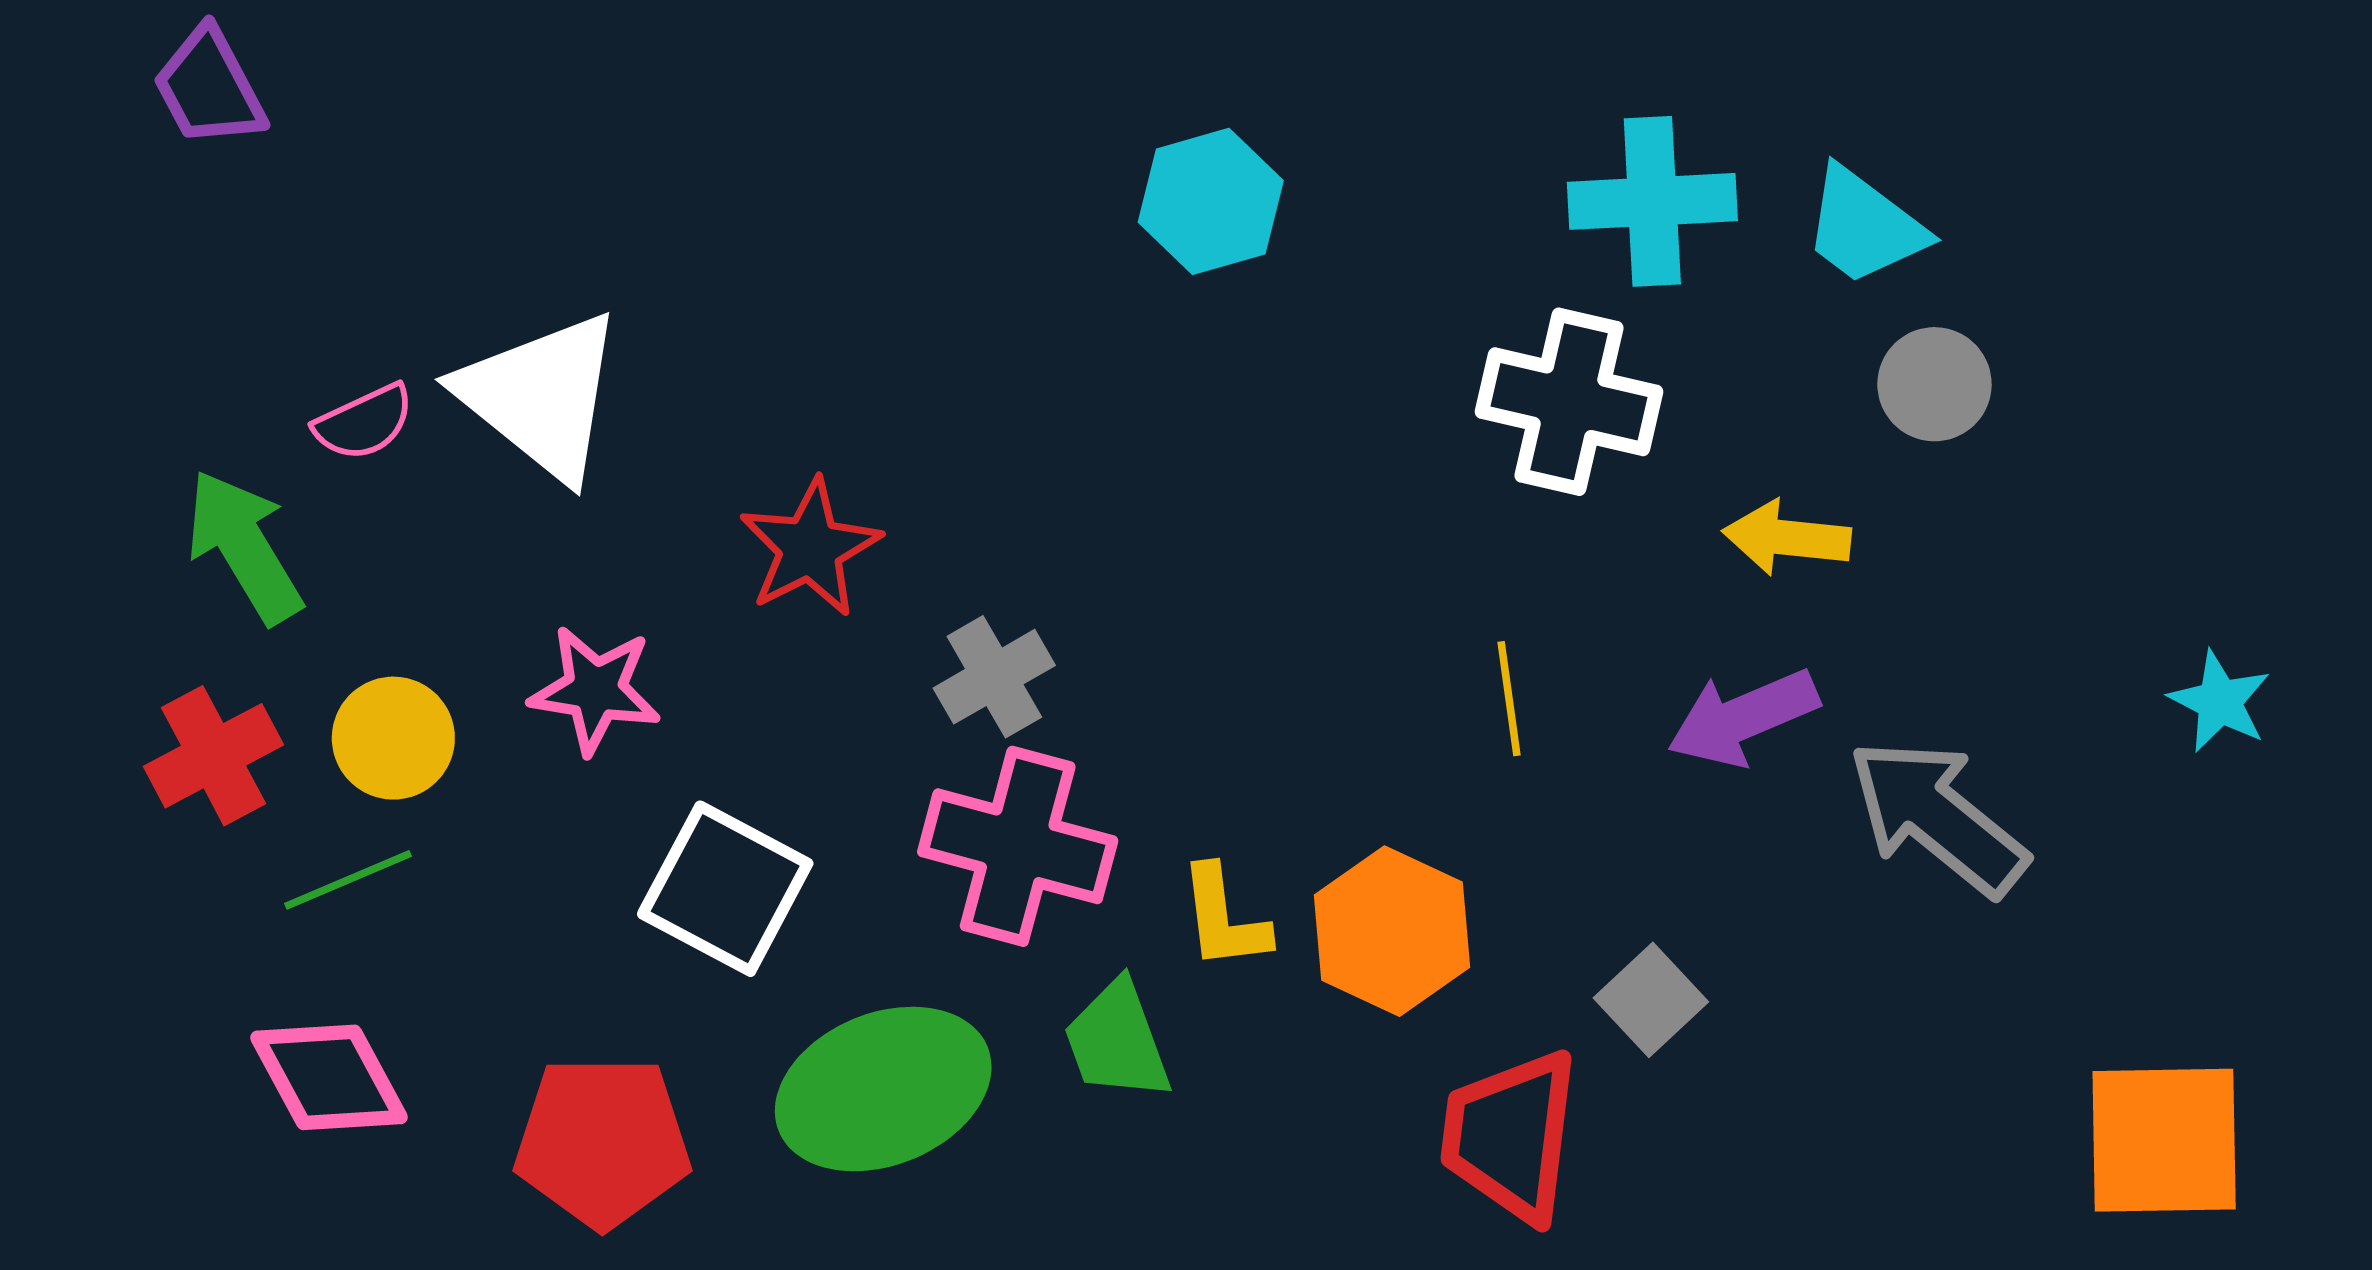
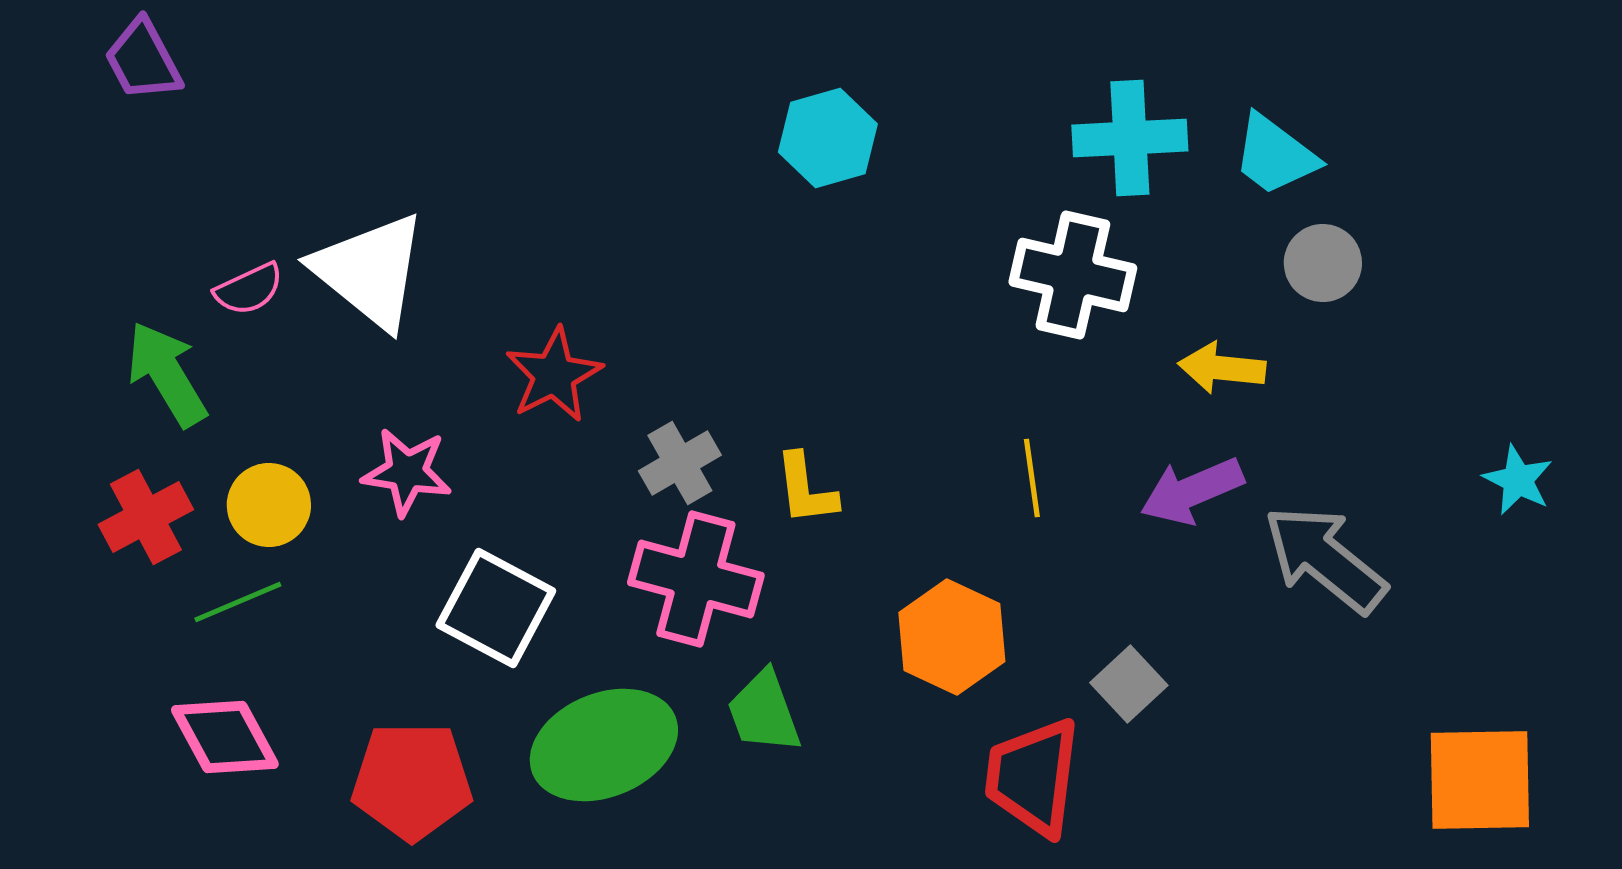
yellow L-shape: (1224, 918) -> (806, 489), moved

